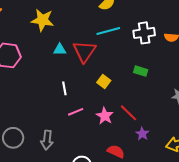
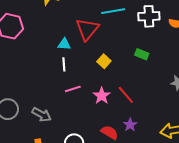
cyan triangle: (60, 50) -> (64, 44), moved
purple star: (142, 134) -> (130, 125), moved
gray arrow: (47, 140) -> (42, 115), turned -72

